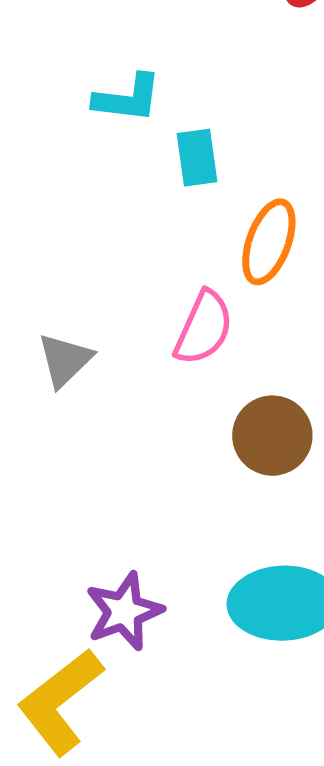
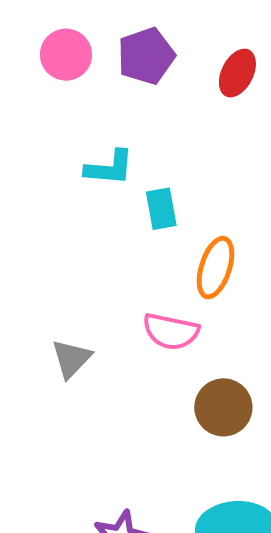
pink semicircle: (204, 328) -> (171, 331), turned 80

